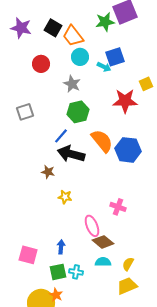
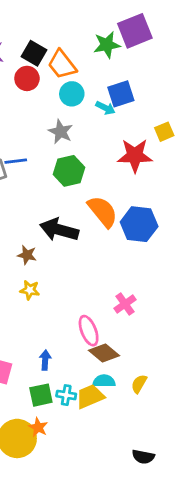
red circle: (41, 64) -> (27, 78), moved
blue line: (61, 136) -> (16, 161), moved, turned 42
yellow star: (65, 197) -> (30, 290), moved
pink cross: (118, 207) -> (125, 304), turned 35
yellow trapezoid: (127, 286) -> (90, 396), moved

